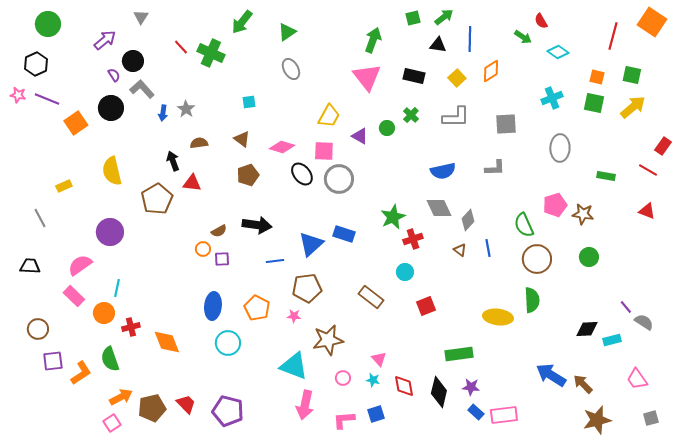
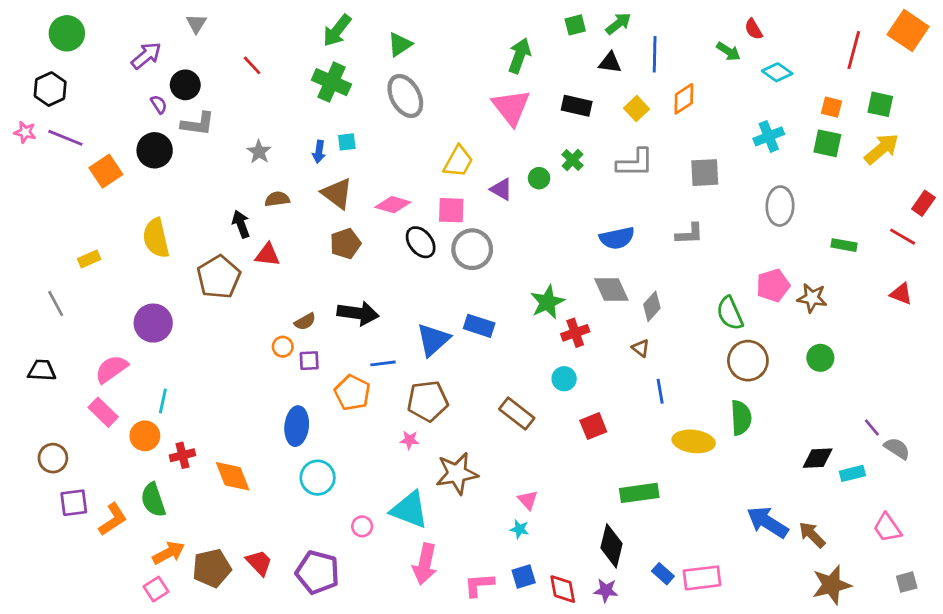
green cross: (211, 53) -> (331, 82), moved
gray ellipse: (291, 69) -> (405, 96), size x1.4
gray L-shape: (142, 89) -> (198, 124), turned 140
blue arrow: (163, 113) -> (319, 152), moved
brown triangle: (242, 139) -> (337, 193), size x1.4
blue line: (488, 248) -> (660, 391), moved
orange pentagon: (257, 308) -> (352, 393), moved
pink circle: (343, 378) -> (362, 526), moved
red diamond: (404, 386) -> (563, 589), moved
purple star: (471, 387) -> (606, 590), moved

